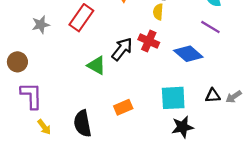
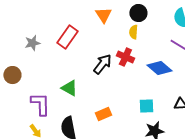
green triangle: (96, 65) -> (69, 88), moved
purple L-shape: (31, 96) -> (40, 104), moved
cyan square: (173, 98) -> (146, 106), size x0.7

